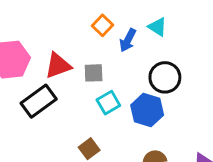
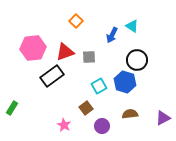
orange square: (103, 25) -> (76, 21), moved
cyan square: (108, 103) -> (99, 86), moved

